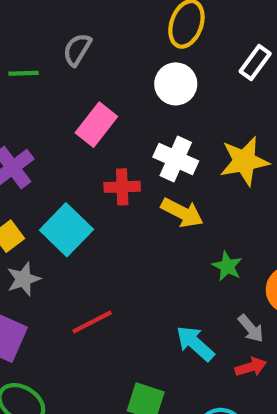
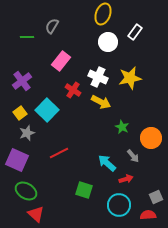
white circle: (176, 84) -> (108, 42), moved
red cross: (122, 187) -> (73, 90), turned 35
red arrow: (251, 367) -> (126, 179), moved

